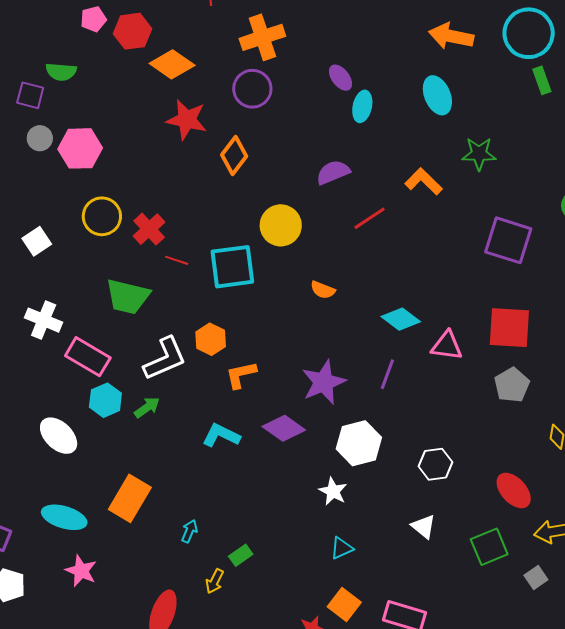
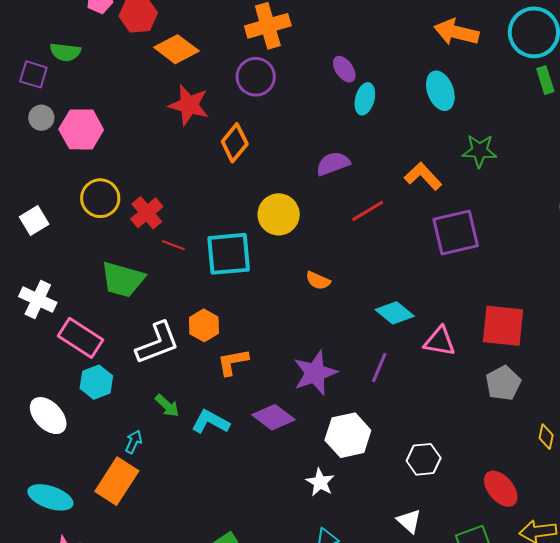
purple square: (508, 240) -> (456, 233), moved, turned -33
green arrow: (147, 407) -> (167, 406), moved, turned 76
cyan arrow: (189, 531) -> (134, 442), moved

